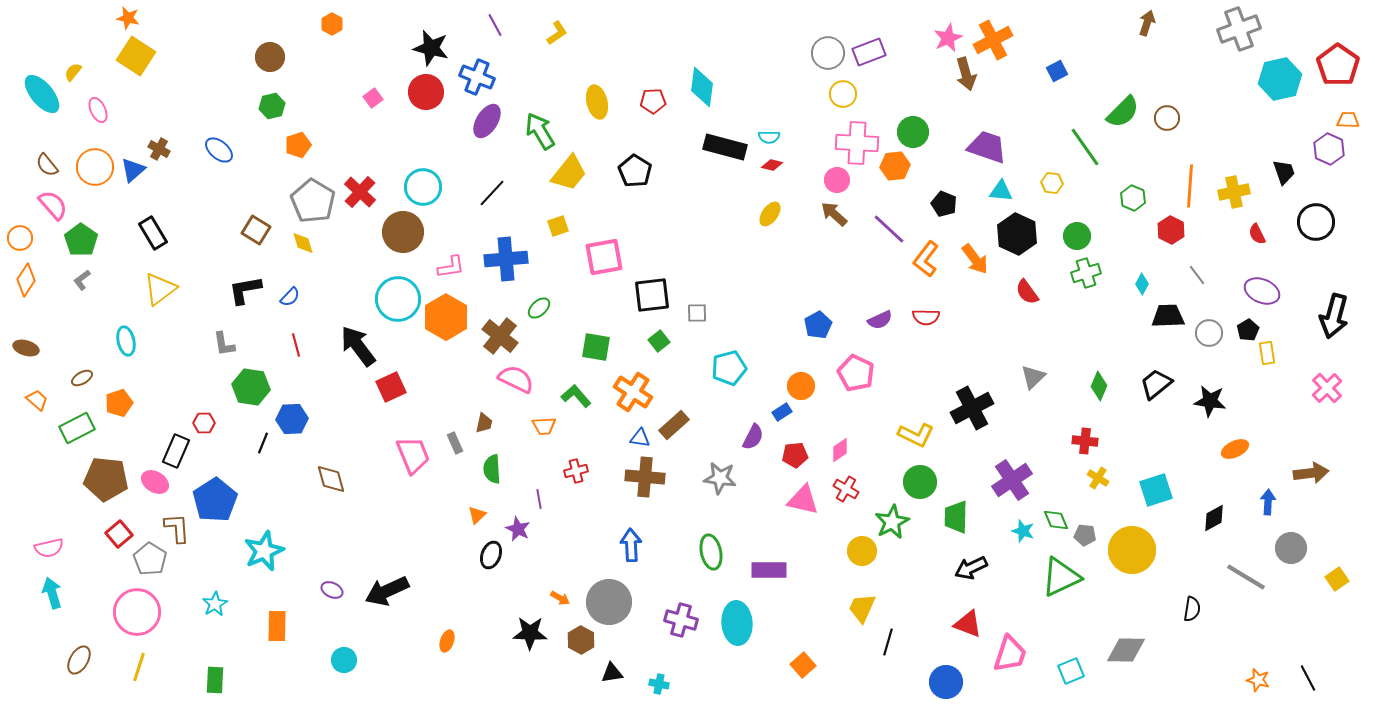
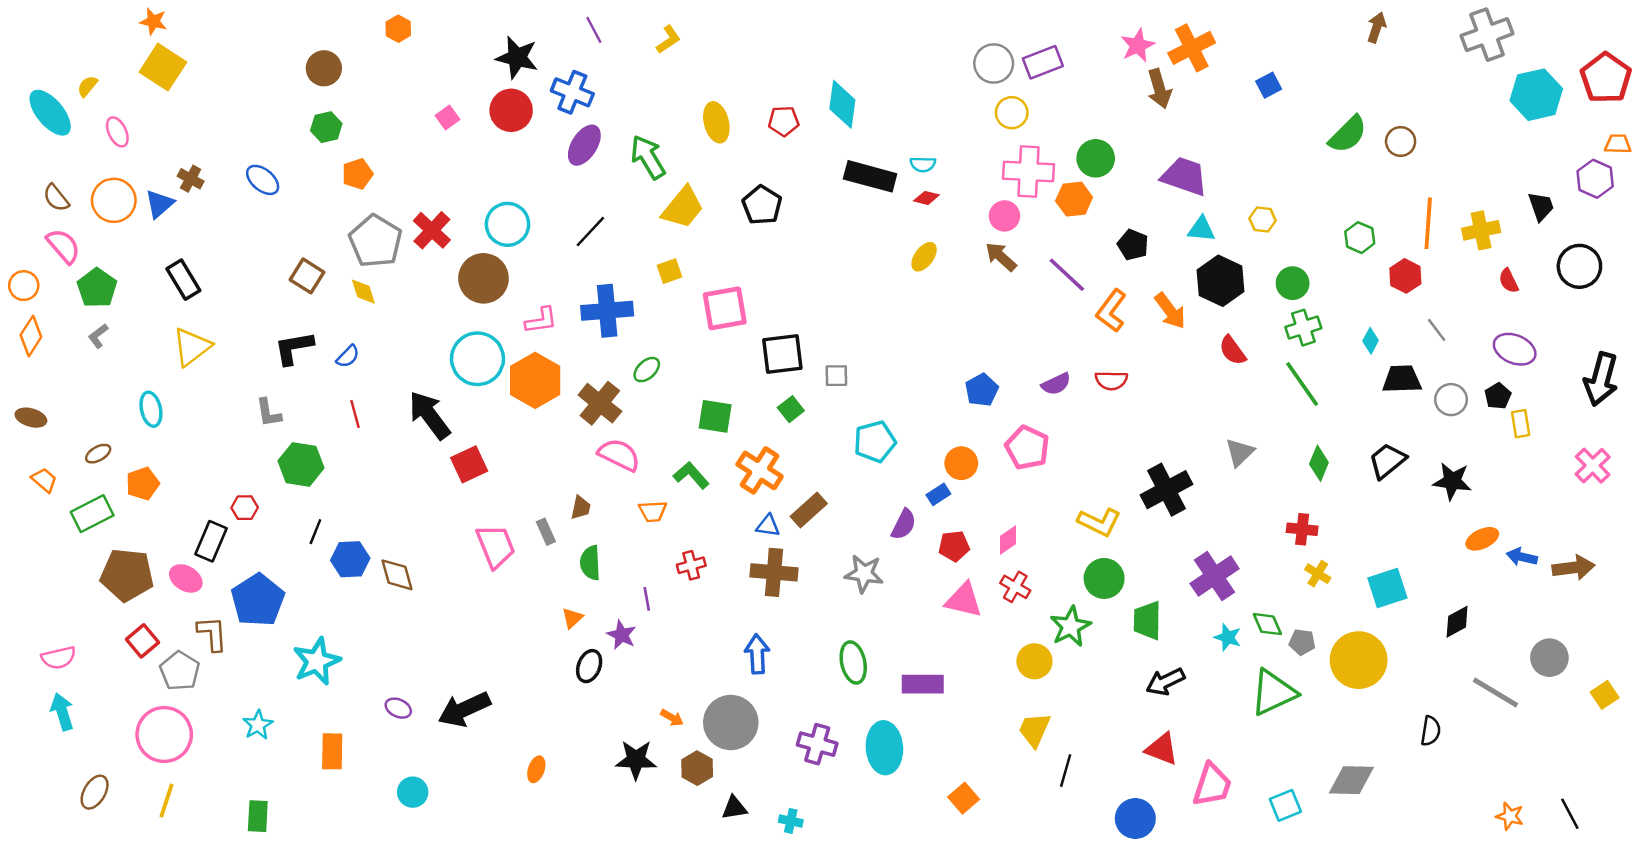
green line: (1085, 147) -> (1302, 384), moved
blue hexagon: (292, 419) -> (350, 559), moved
blue arrow: (1268, 502) -> (1522, 557), moved, turned -80

